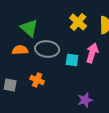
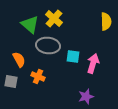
yellow cross: (78, 22) -> (54, 19), moved
orange semicircle: (20, 50) -> (19, 60), moved, turned 63
pink arrow: (92, 53) -> (93, 64), moved

